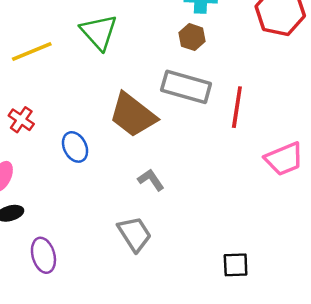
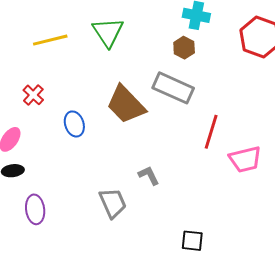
red line: (237, 107) -> (211, 132), moved
gray L-shape: (151, 180) -> (149, 175), moved

